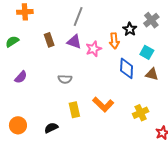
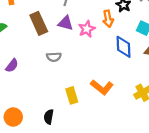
brown rectangle: (49, 40) -> (39, 23), size x1.5
gray semicircle: (65, 79) -> (54, 57), moved
black semicircle: (51, 128) -> (49, 117), turned -48

